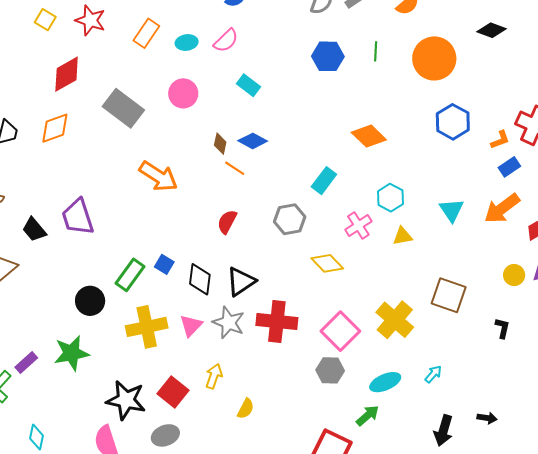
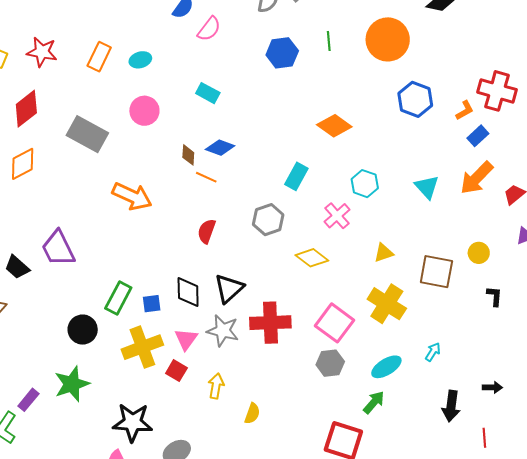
pink semicircle: (226, 41) -> (209, 29), moved
yellow triangle: (403, 236) -> (384, 253), moved
blue square: (164, 264) -> (152, 304), moved, turned -30
yellow circle: (514, 275) -> (479, 253), moved
red square: (173, 392) -> (176, 371), moved, size x0.7

